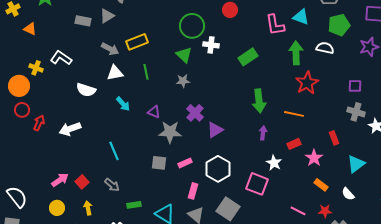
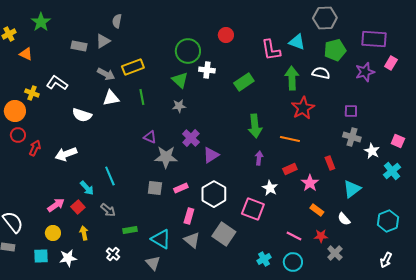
cyan arrow: (123, 104) -> (87, 188), moved

